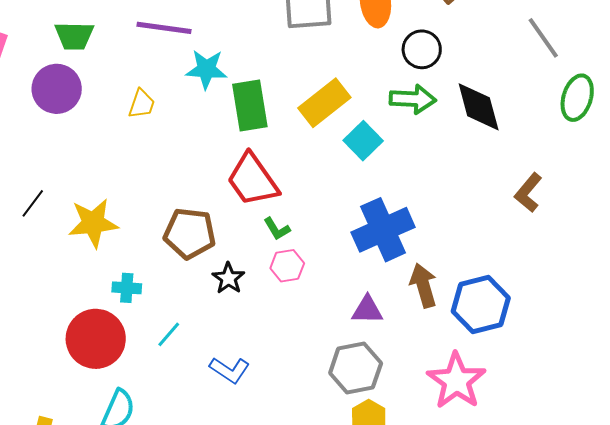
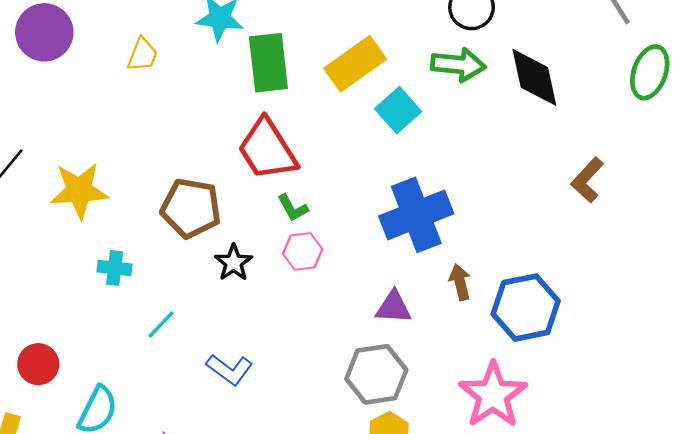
brown arrow: (423, 286) -> (460, 282), size x0.7
red circle: (96, 339) -> (38, 364), moved, size x0.6

